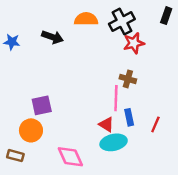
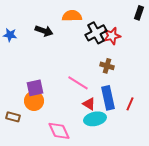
black cross: (122, 22) -> (96, 33), moved
pink line: (116, 98) -> (78, 83), moved, turned -60
blue rectangle: (129, 117) -> (108, 98), size x1.6
orange circle: (31, 130) -> (34, 101), moved
brown rectangle: (15, 156) -> (13, 117), moved

